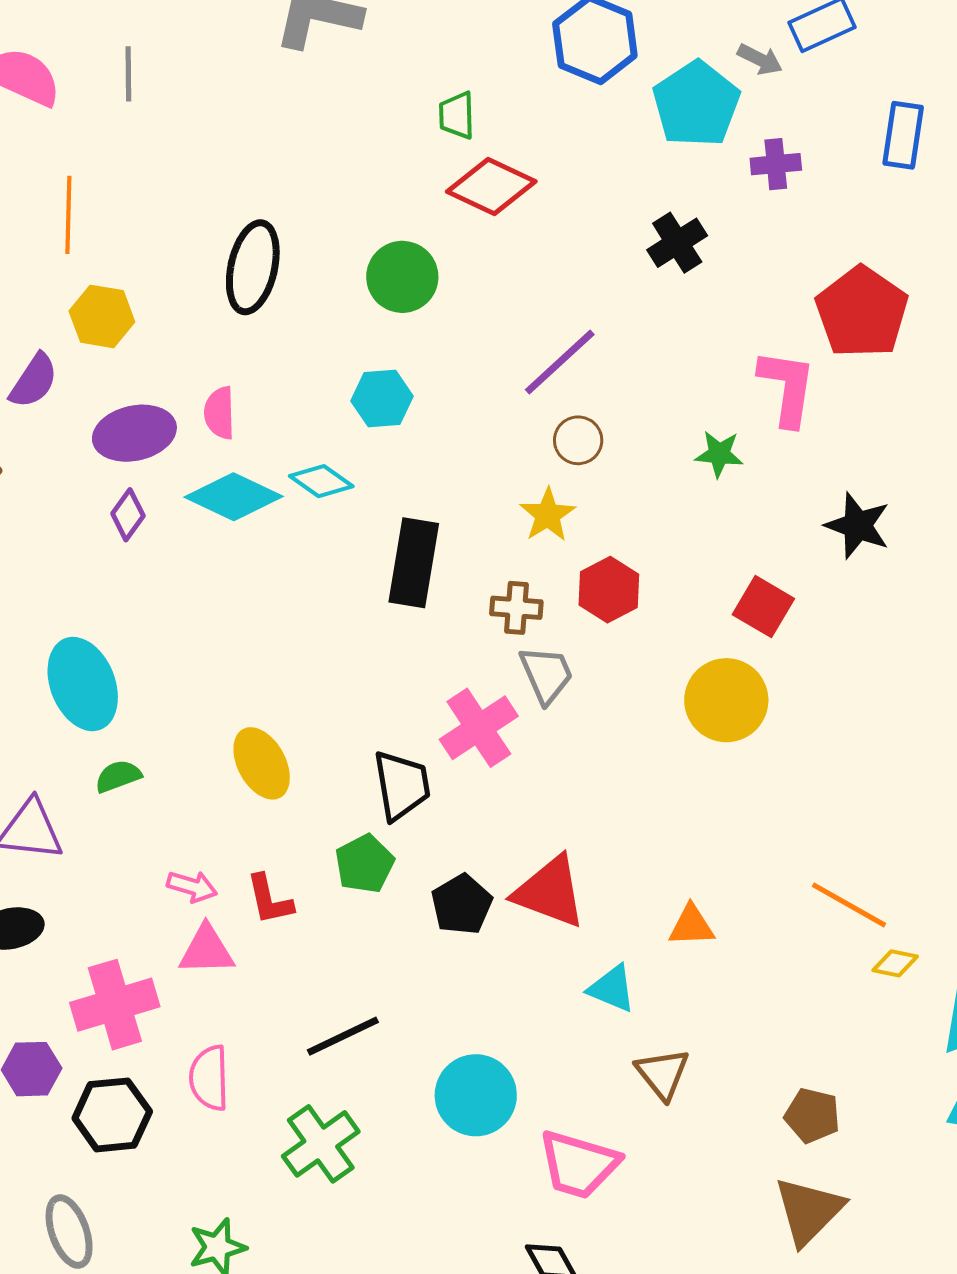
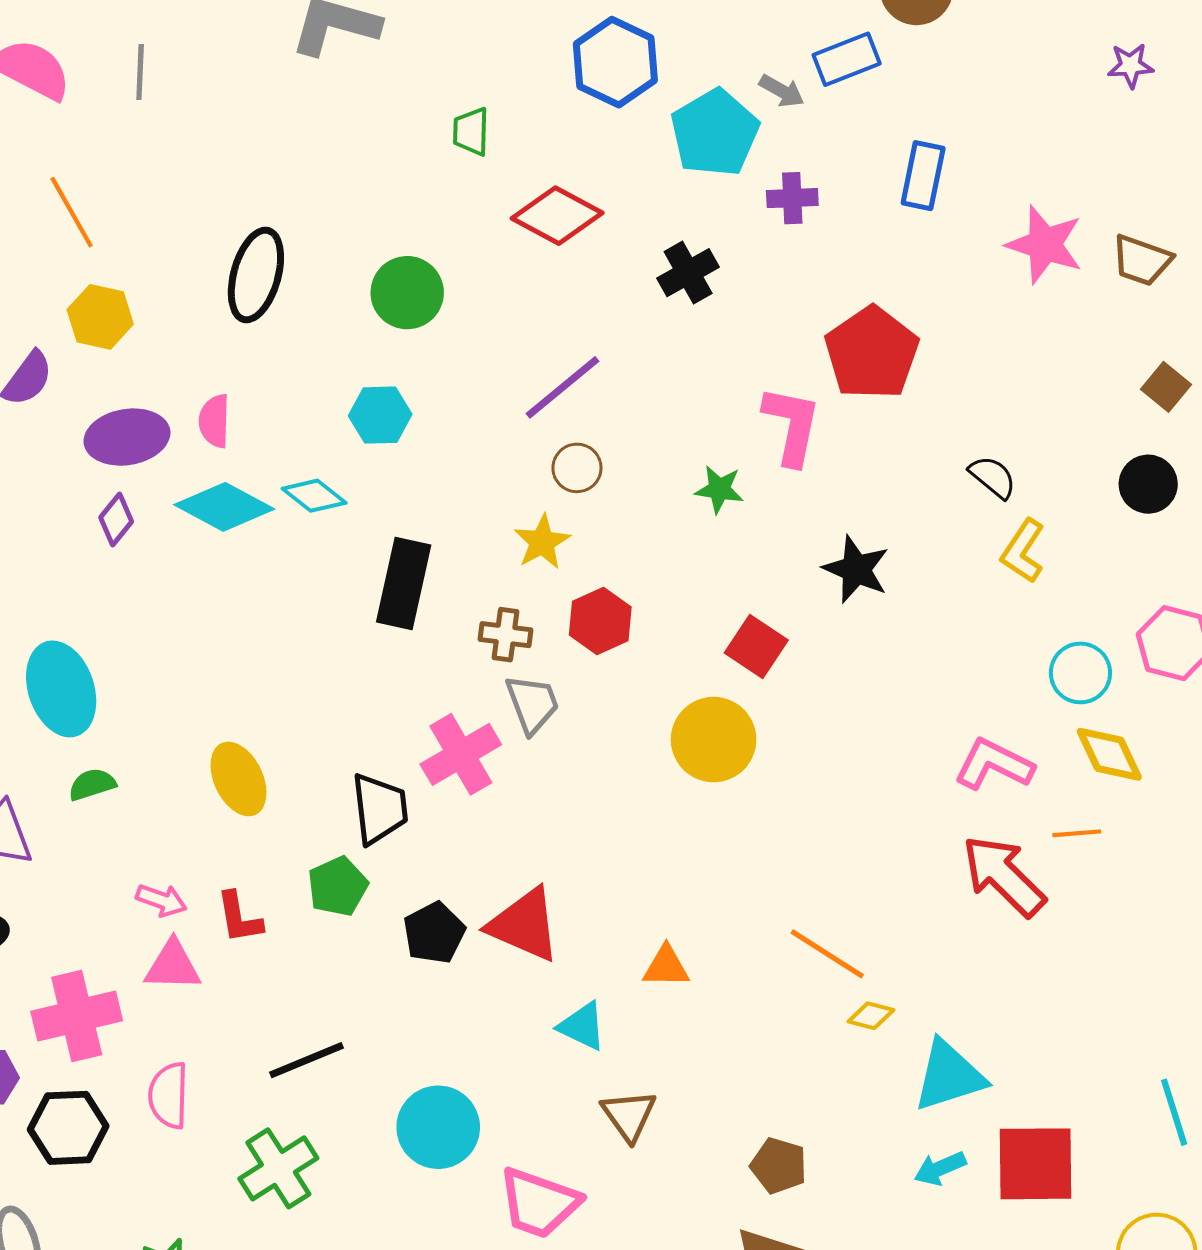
red diamond: (491, 186) -> (557, 216), moved
orange line: (68, 215) -> (72, 212), turned -34

